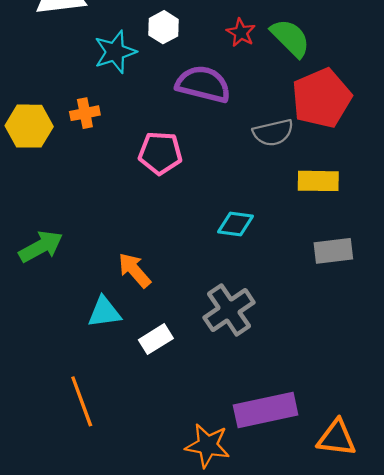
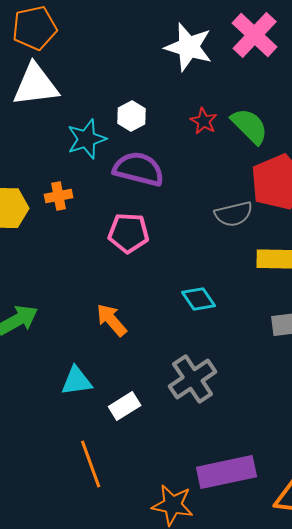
purple semicircle: (203, 84) -> (139, 169), moved
cyan diamond: (235, 224) -> (199, 299), turned 48
orange arrow: (134, 270) -> (112, 320), moved
orange line: (82, 401) -> (91, 464), moved

